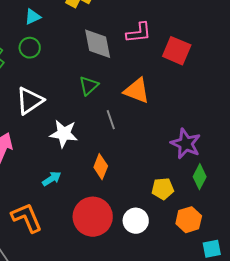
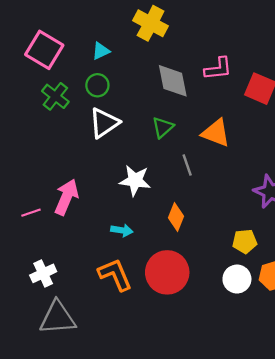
white triangle: (30, 101) -> (104, 123), moved
cyan arrow: (52, 179) -> (122, 230), turned 42
orange L-shape: (27, 218) -> (115, 275), moved
white circle: (136, 221) -> (237, 279), moved

